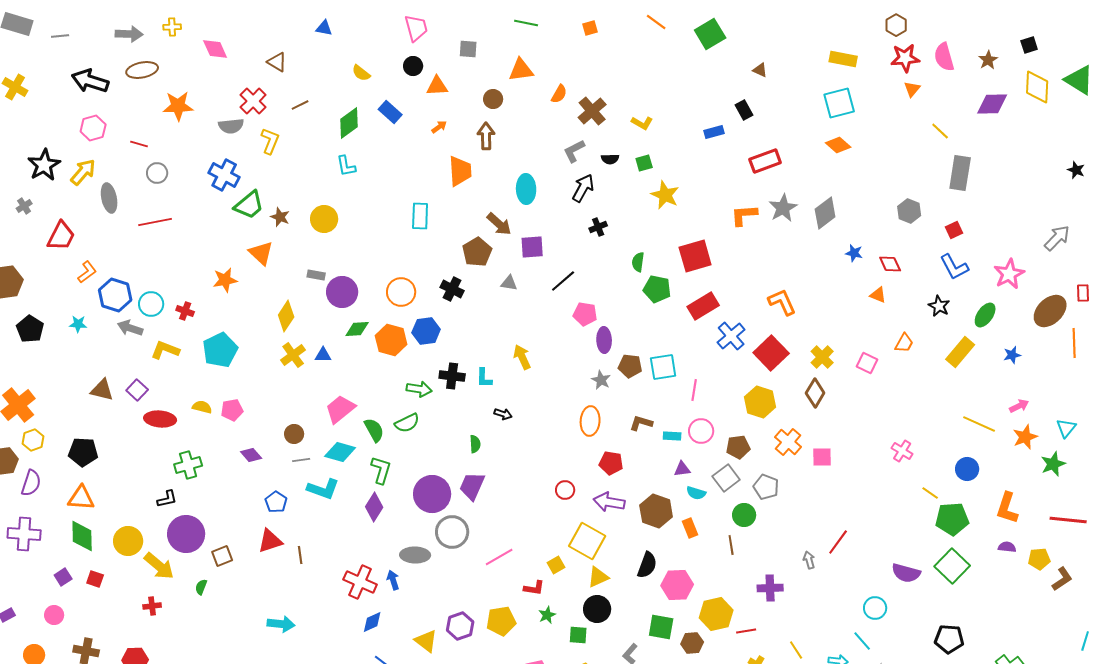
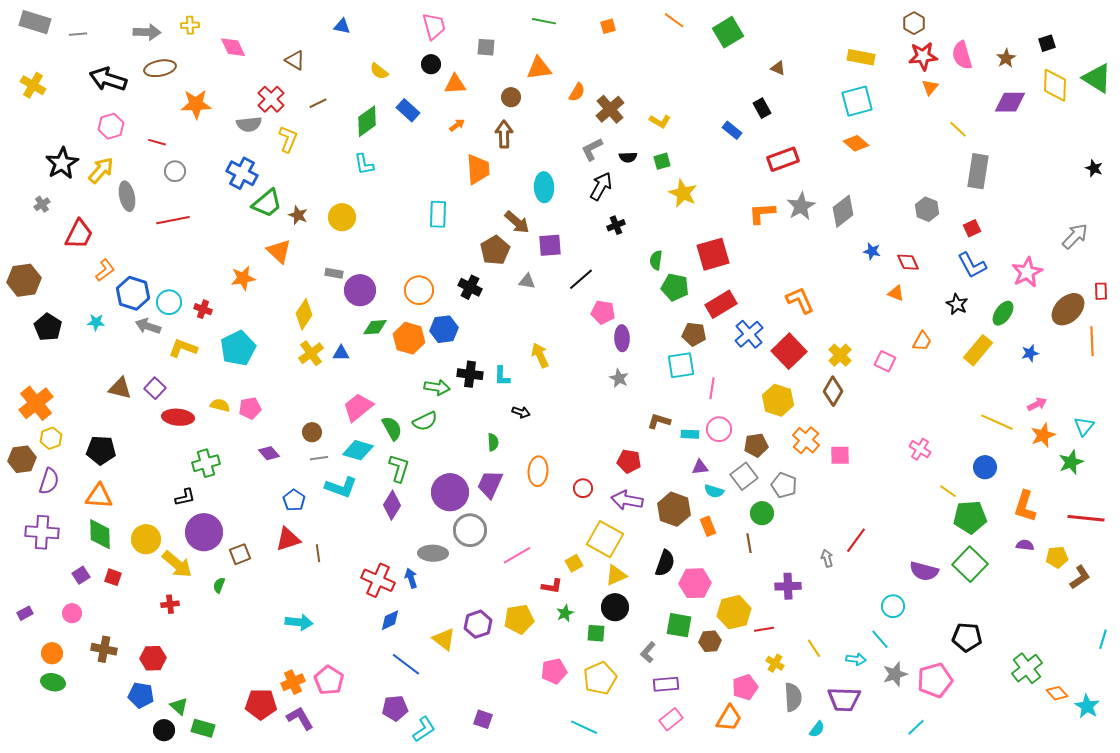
blue rectangle: (714, 132) -> (732, 130), turned 54
brown pentagon: (630, 366) -> (694, 334), moved
orange ellipse: (590, 421) -> (538, 471), moved

